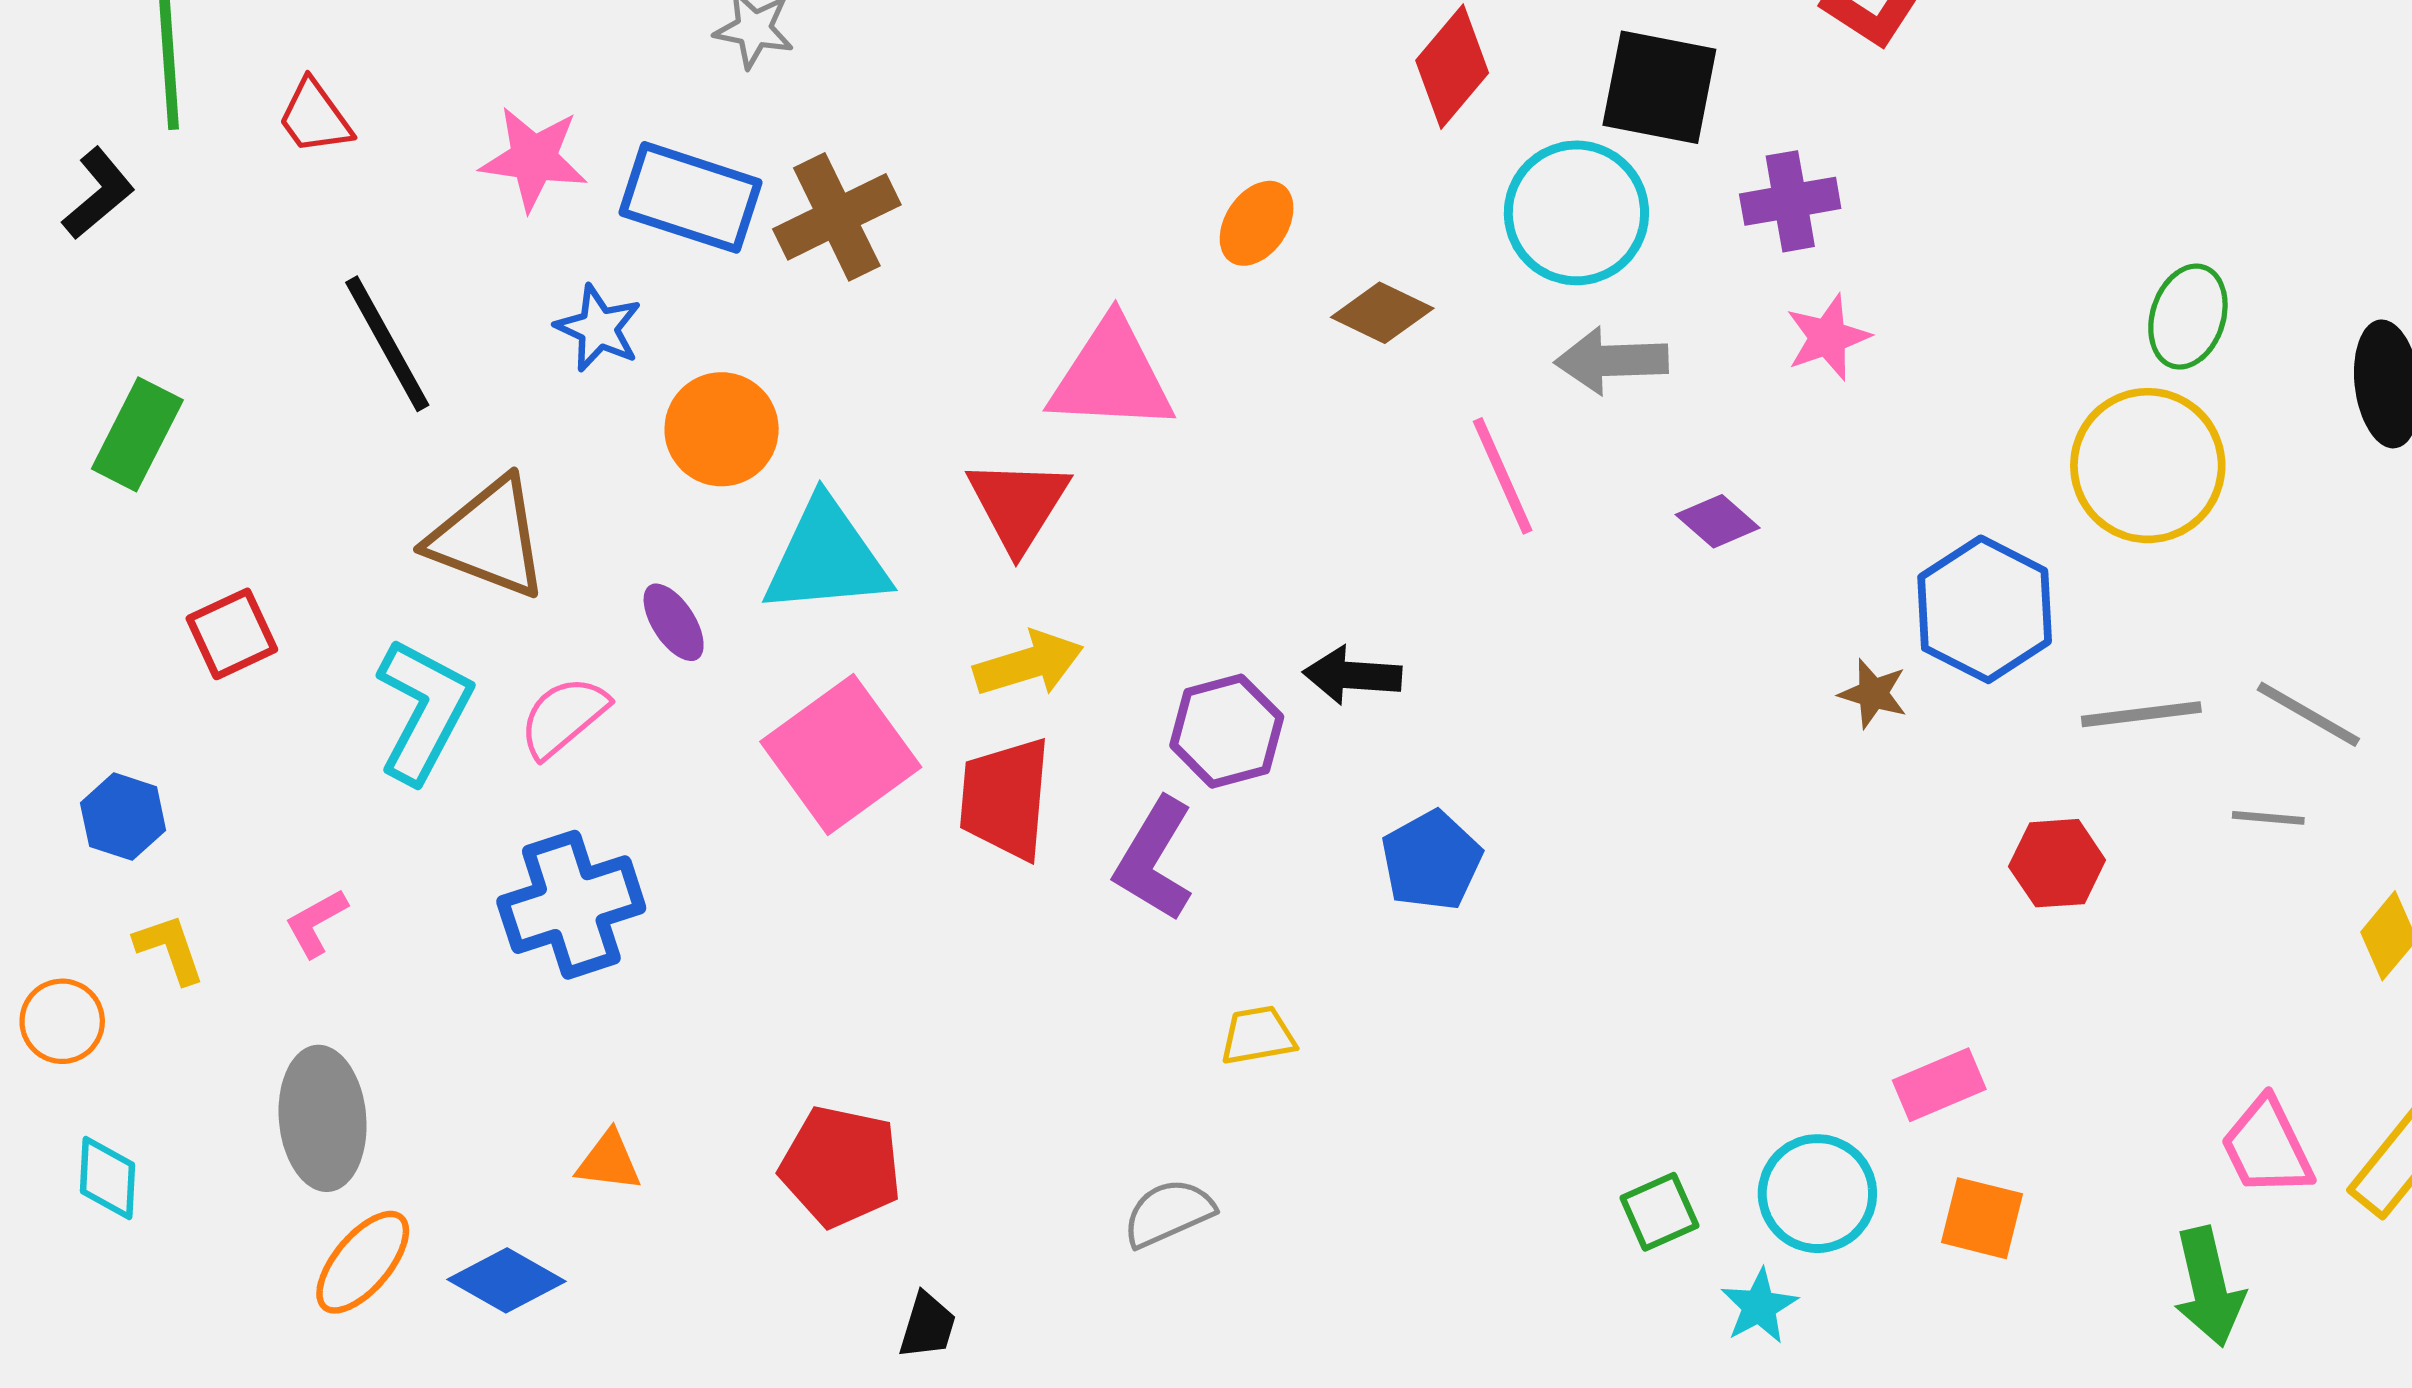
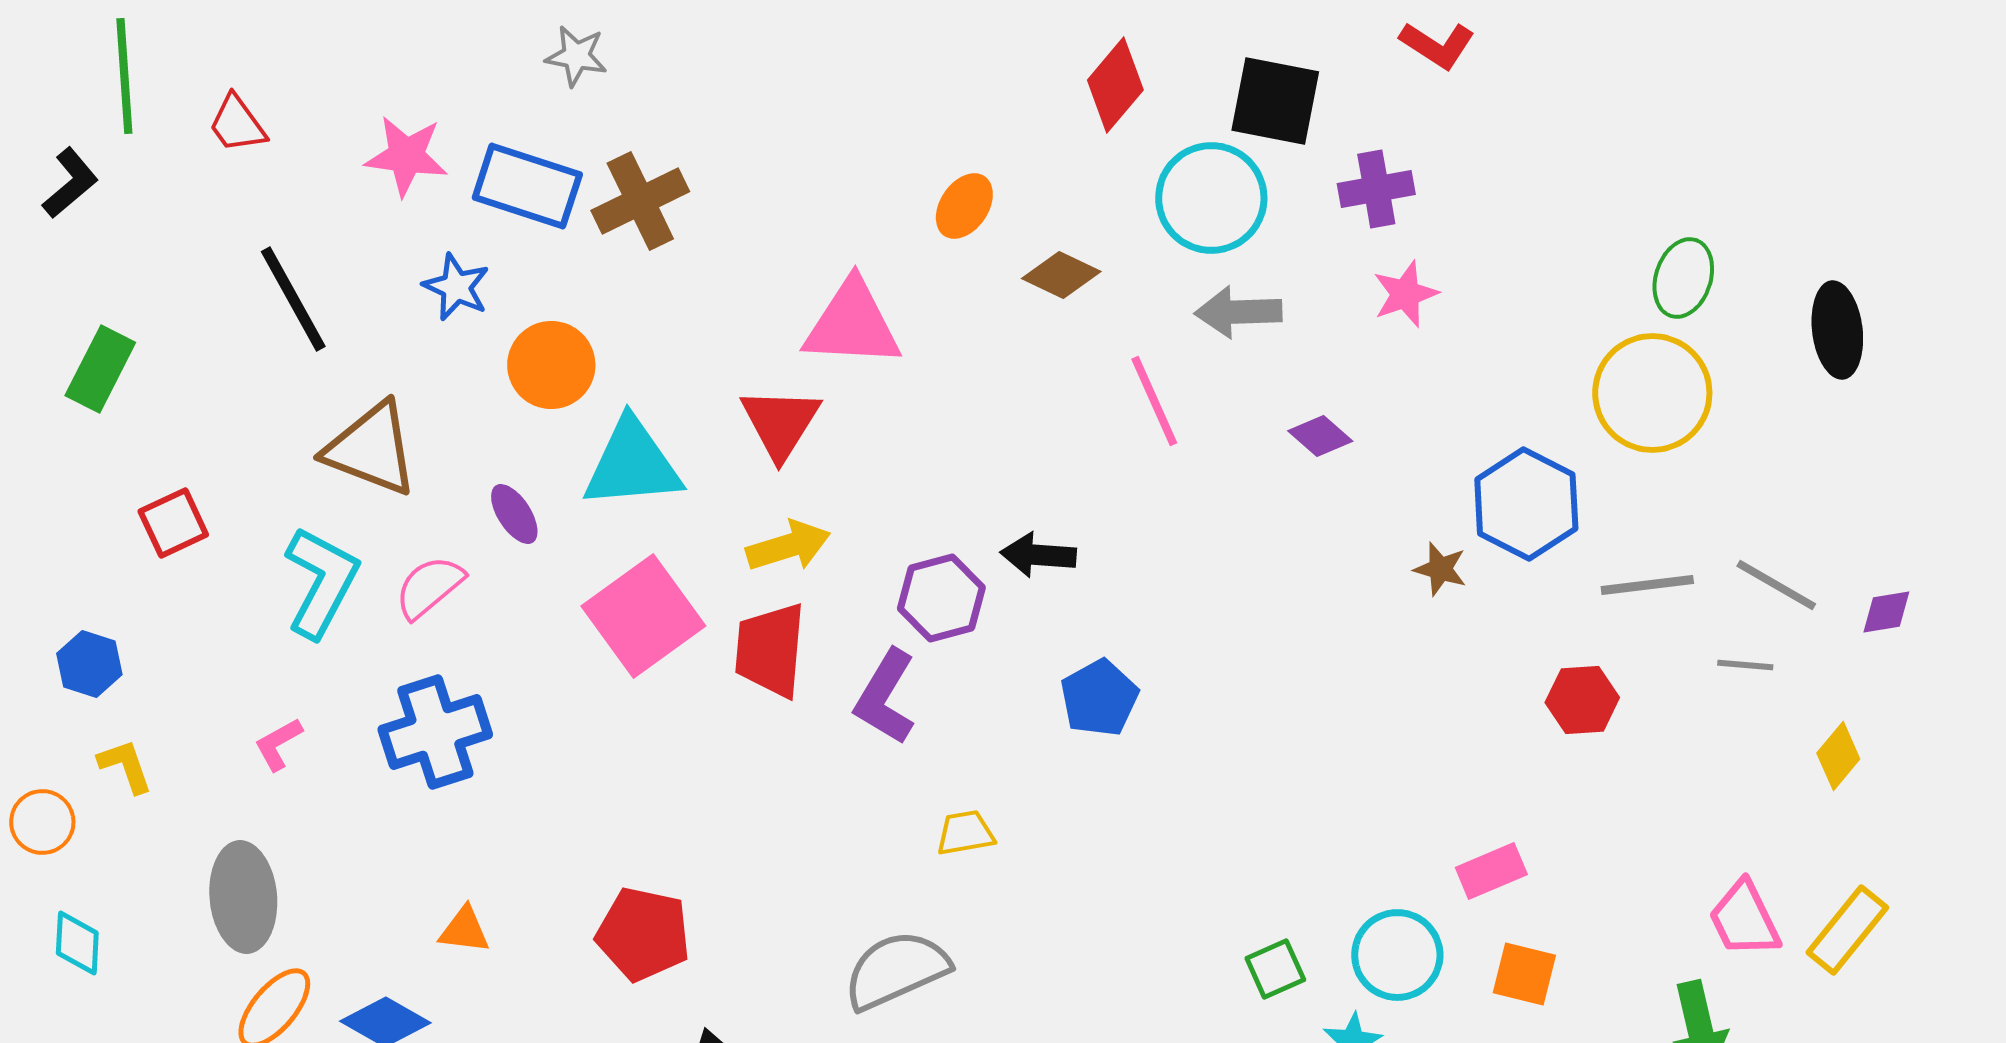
pink L-shape: (316, 923) -> (278, 744), moved
gray semicircle: (1168, 1213) -> (896, 970), size x1.5

